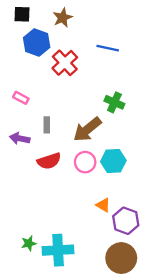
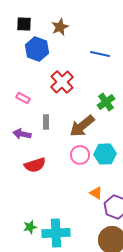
red cross: (65, 63) -> (62, 82), moved
green cross: (114, 102) -> (106, 102), turned 30
red semicircle: (49, 161) -> (35, 165), moved

